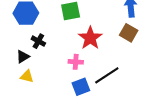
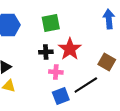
brown square: (129, 33) -> (107, 62), moved
black cross: (38, 41) -> (46, 52), moved, turned -32

